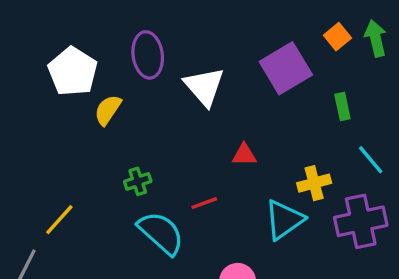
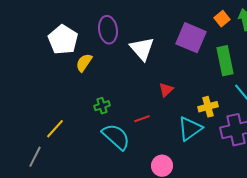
purple square: (286, 68) -> (191, 38), turned -36
green rectangle: (342, 107) -> (225, 61), size x1.8
red triangle: (244, 155) -> (166, 90), turned -42

